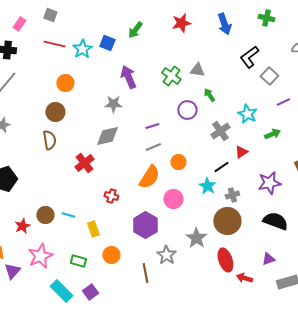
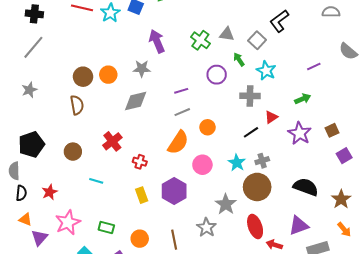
gray square: (269, 76) -> (257, 40), moved
orange circle: (65, 83) -> (108, 75), moved
cyan star: (247, 114) -> (266, 71), moved
gray cross: (220, 131) -> (250, 96), turned 36
red cross: (84, 163) -> (112, 141), moved
purple star: (269, 183) -> (300, 133), moved, turned -30
cyan star: (207, 186) -> (237, 163), moved
brown circle: (45, 215) -> (73, 152), moved
yellow rectangle: (93, 229) -> (142, 195), moved
orange circle: (111, 255) -> (140, 239), moved
gray star: (166, 255) -> (206, 227), moved
purple triangle: (268, 259) -> (299, 225), size x1.5

